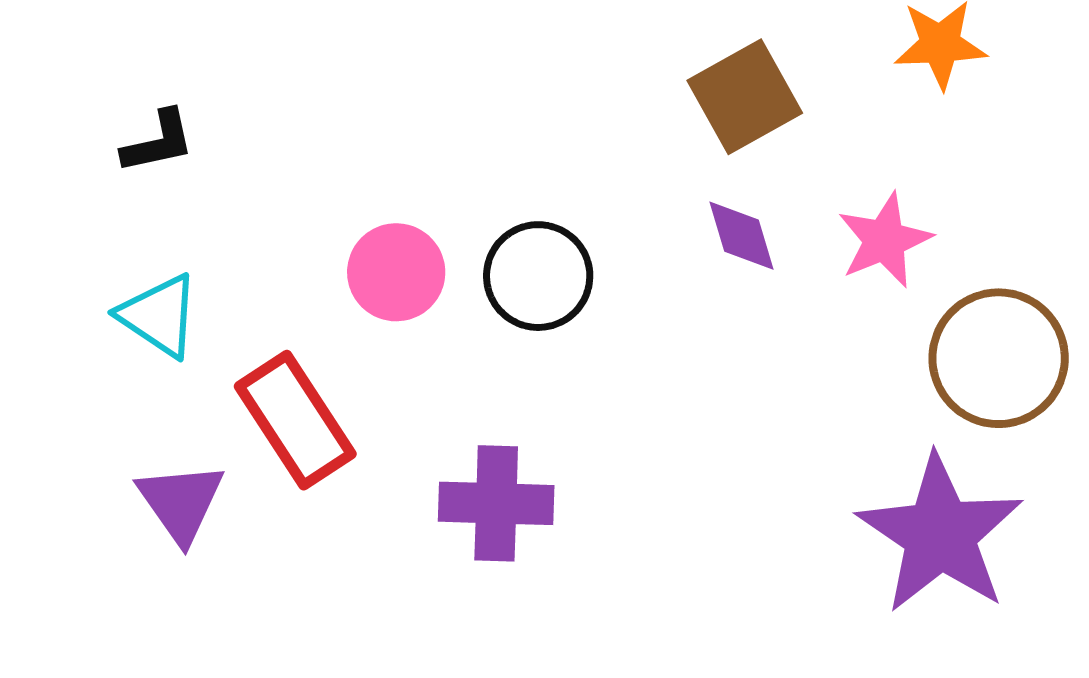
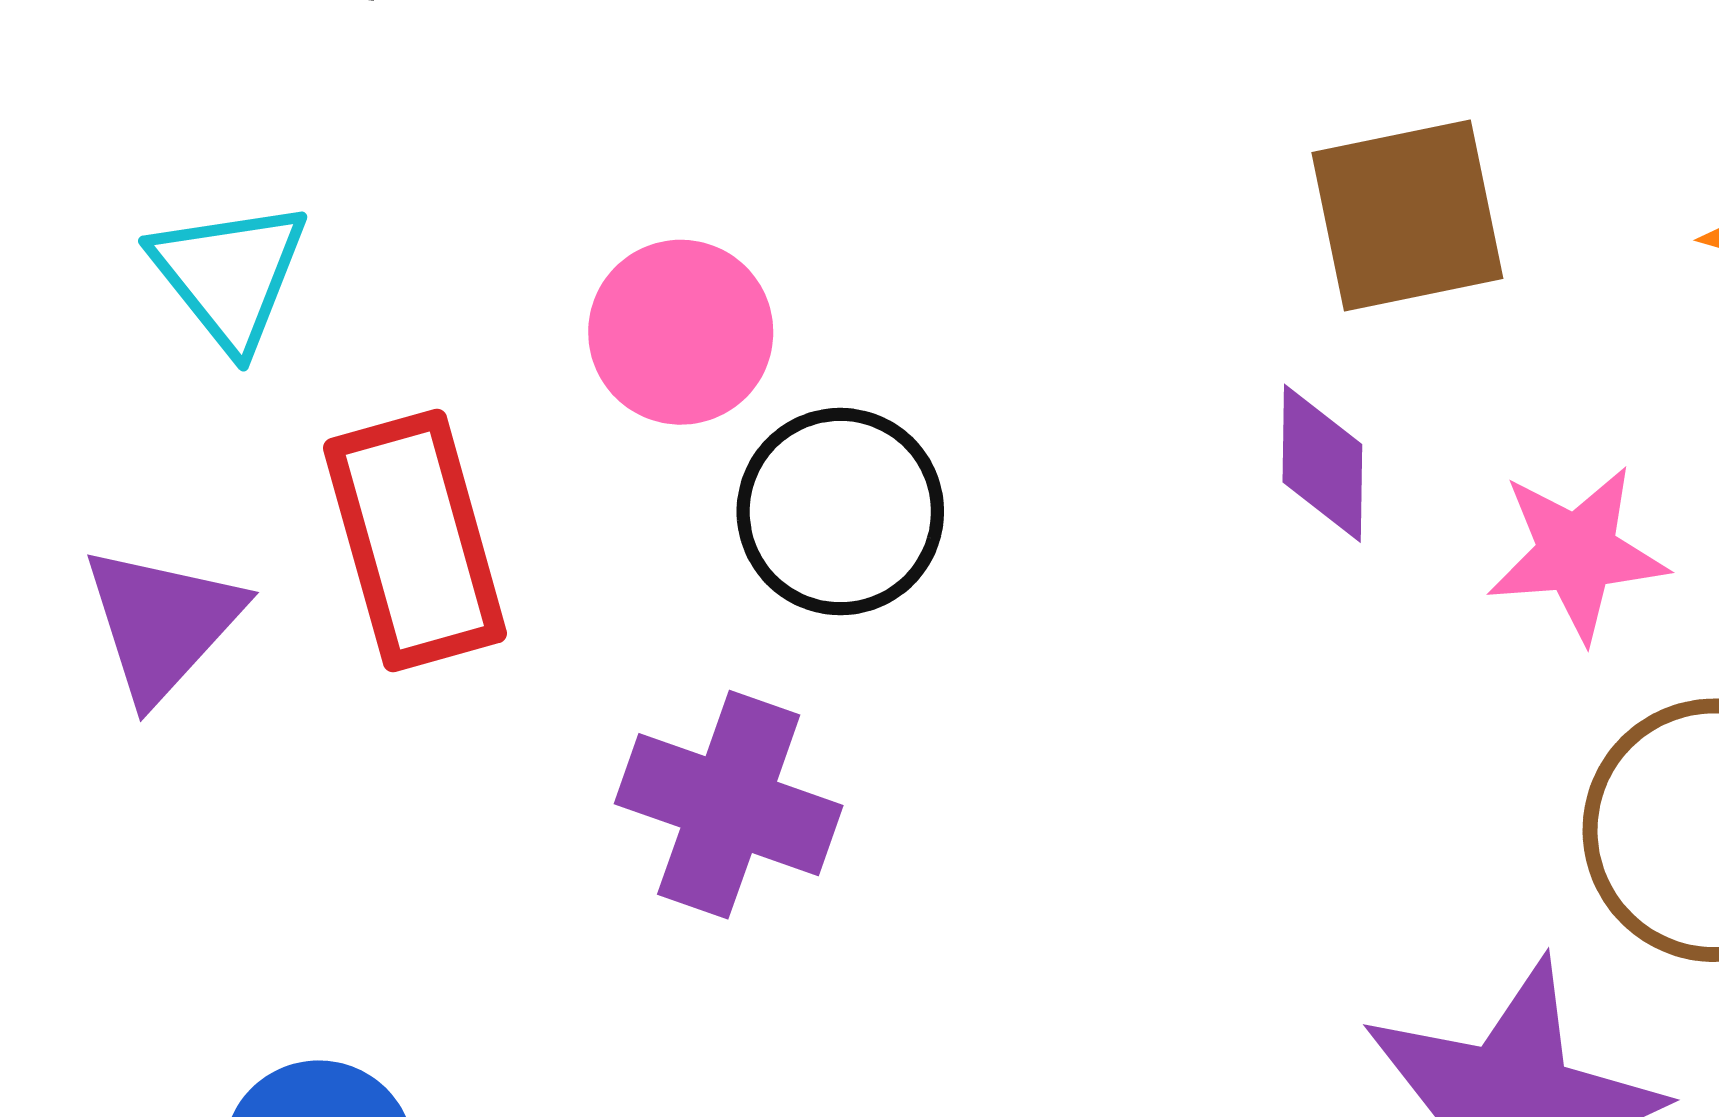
black circle: (538, 276) -> (840, 512), moved

